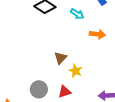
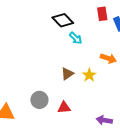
cyan arrow: (77, 14) -> (76, 38), moved
yellow star: (76, 71) -> (89, 75), moved

